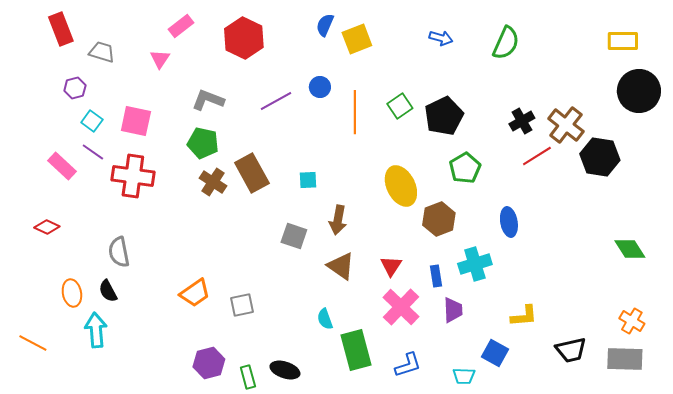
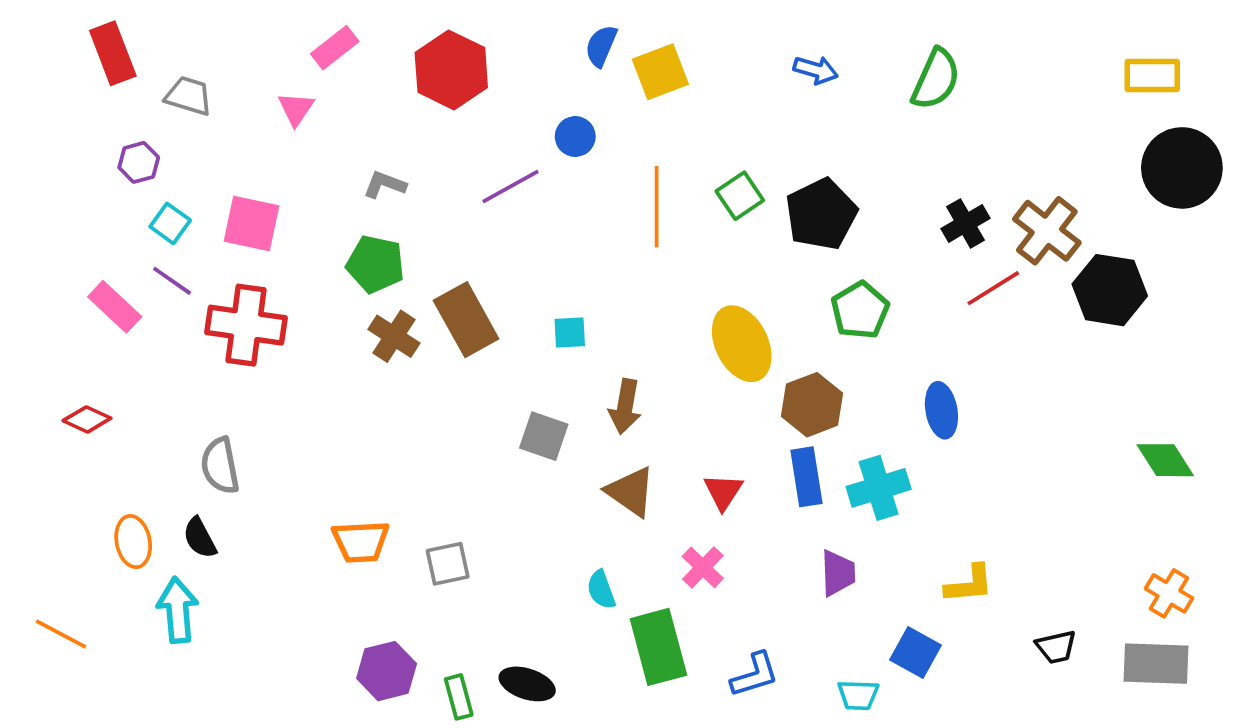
blue circle: (320, 87) -> (575, 136), moved
gray L-shape: (208, 100) -> (385, 185), size x0.7
blue rectangle: (436, 276) -> (806, 477), moved, size x1.4
orange trapezoid: (195, 293) -> (361, 542), turned 32
pink cross: (401, 307) -> (703, 567), moved, size x0.6
black trapezoid: (571, 350) -> (1056, 647), size x0.7

